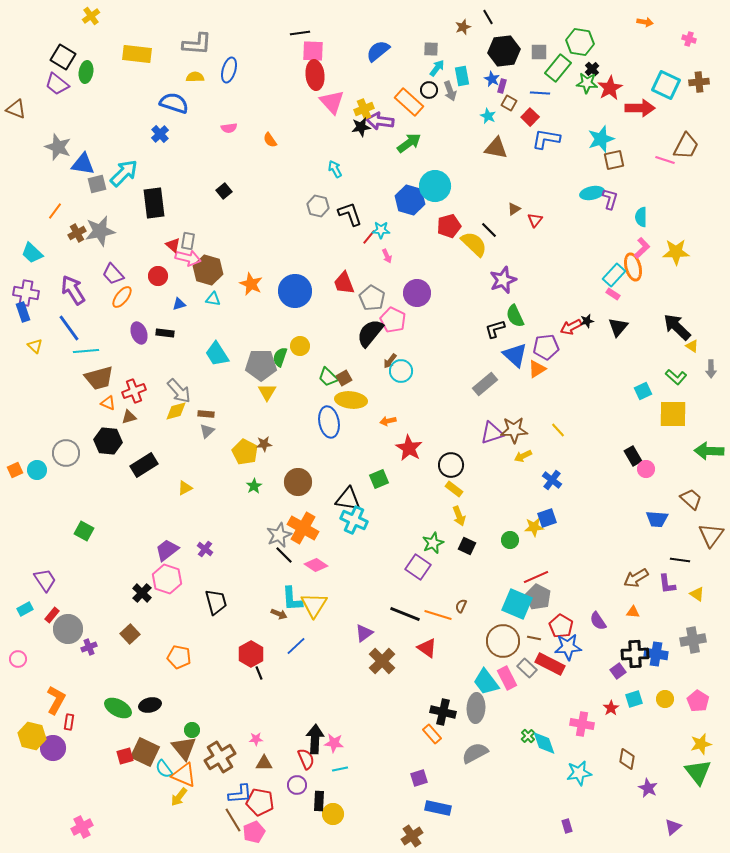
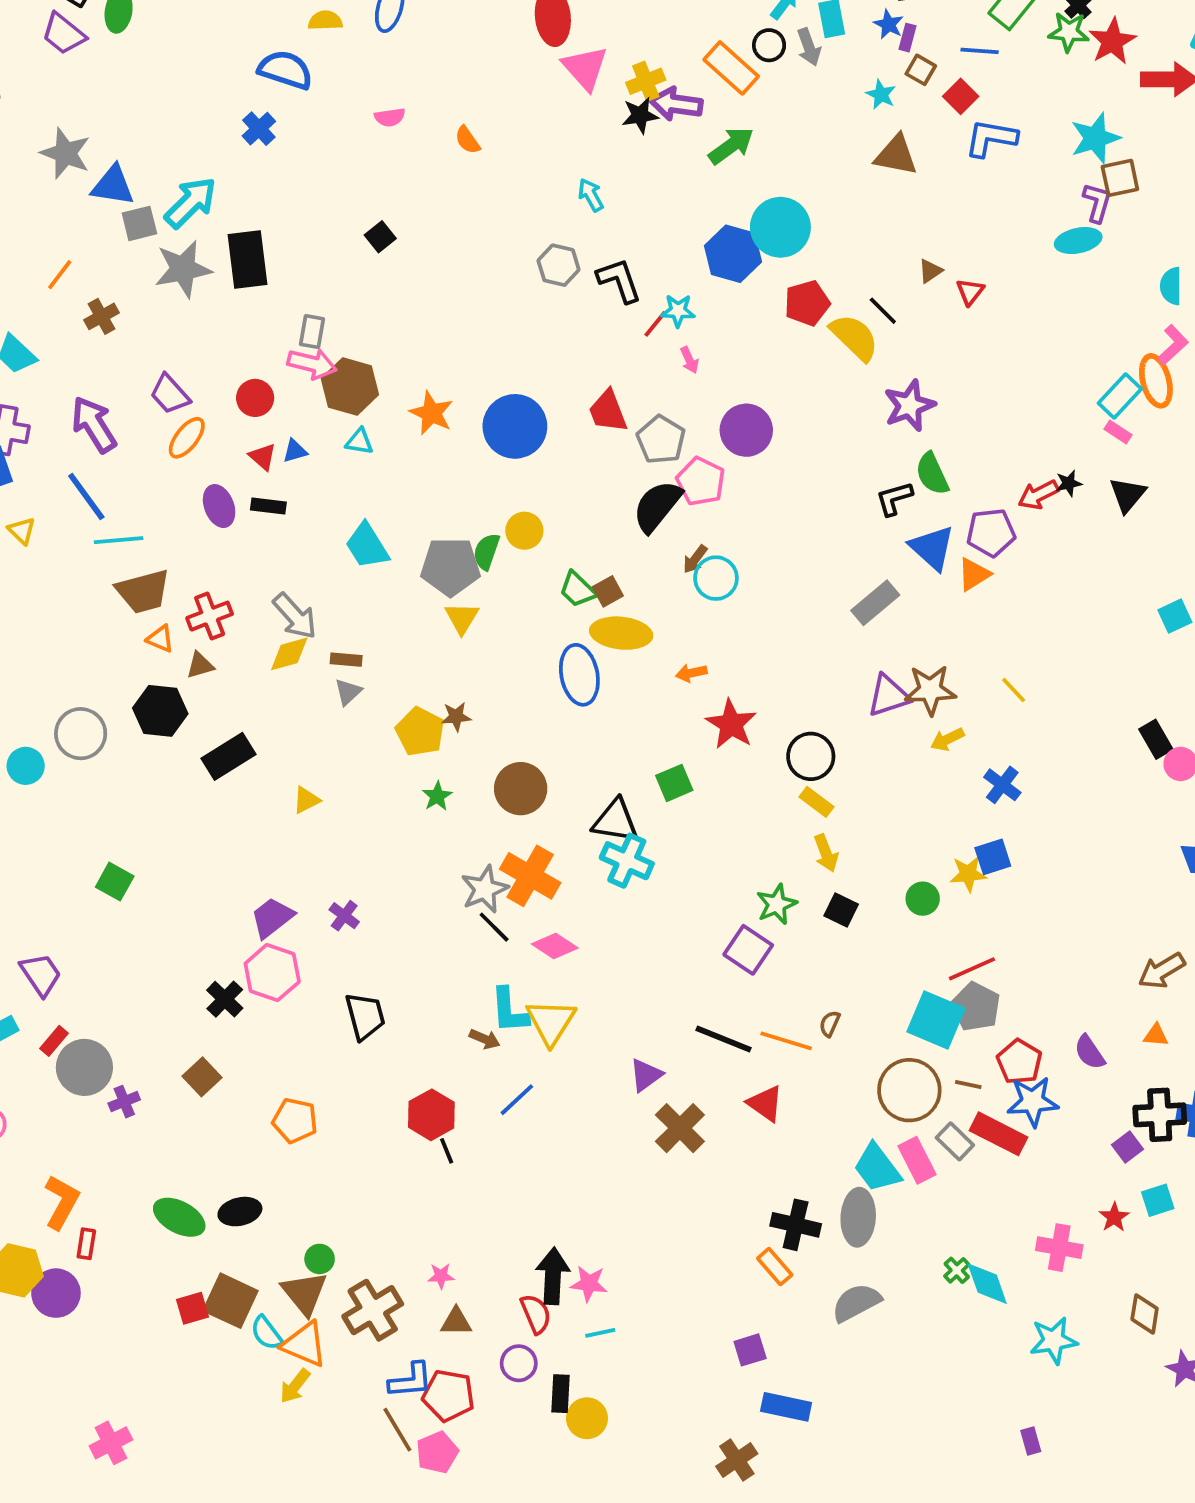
purple L-shape: (610, 199) -> (1097, 203), moved
gray star: (100, 231) -> (183, 269), moved
red triangle: (173, 245) -> (263, 457), moved

